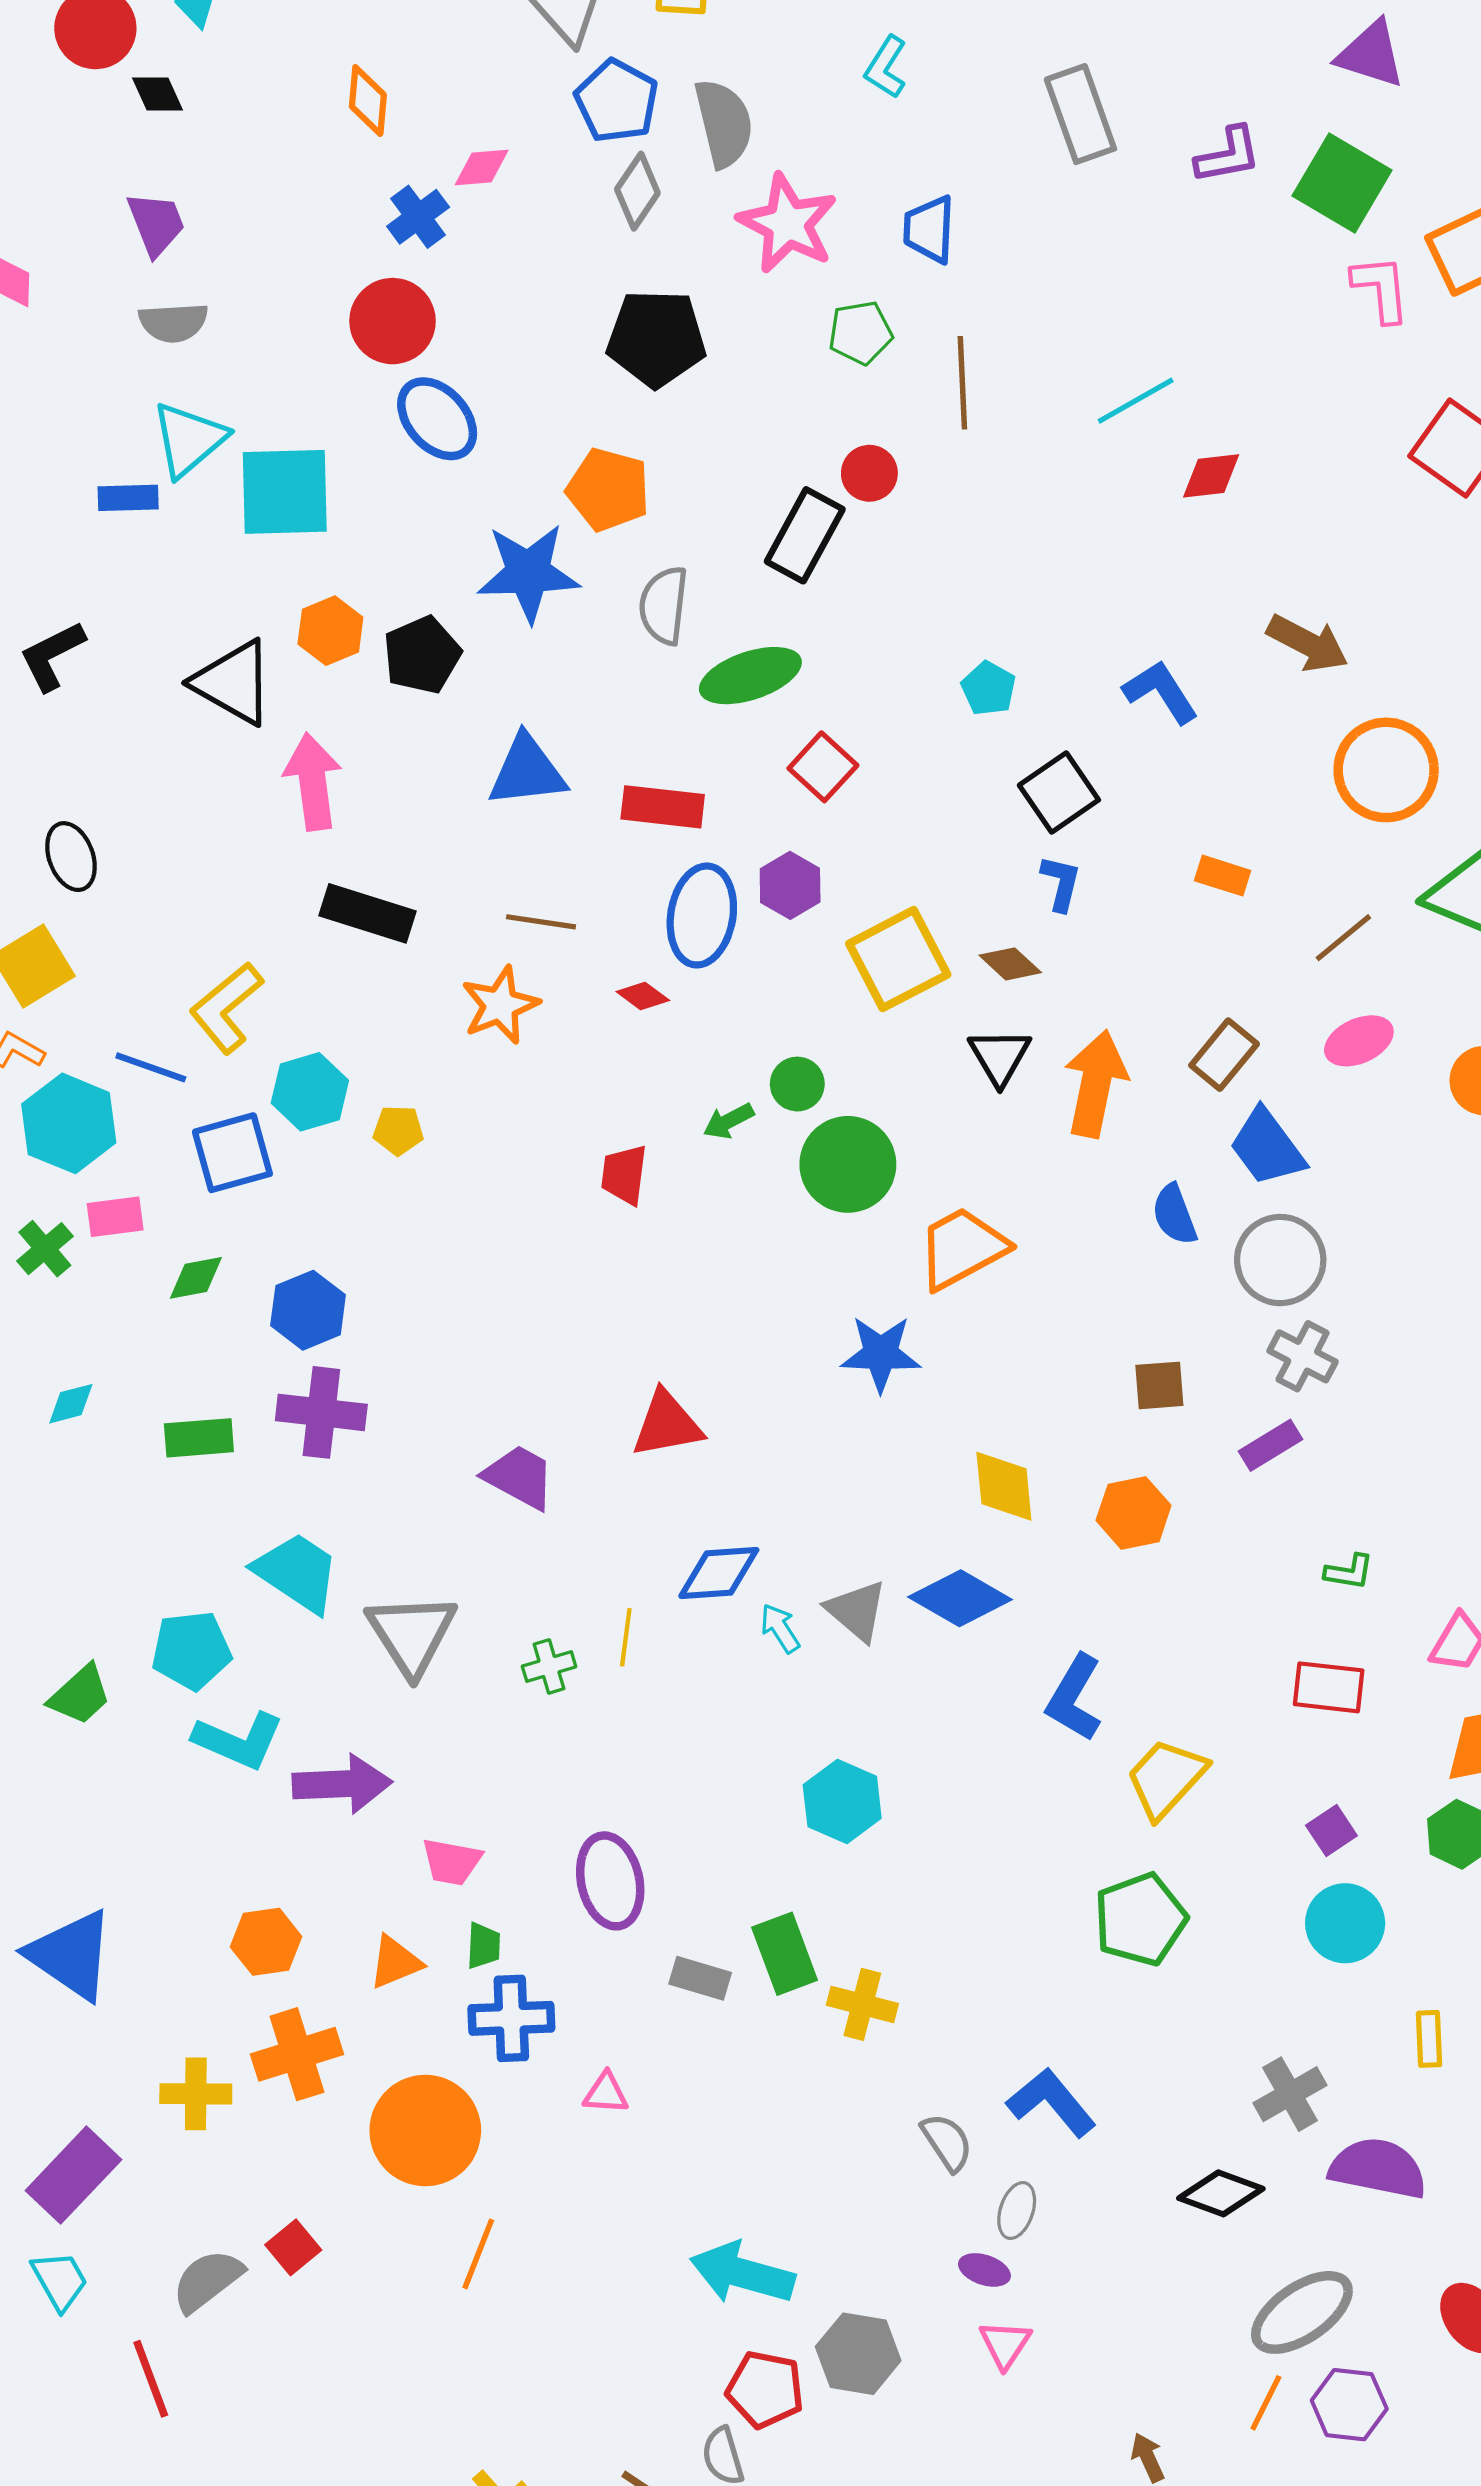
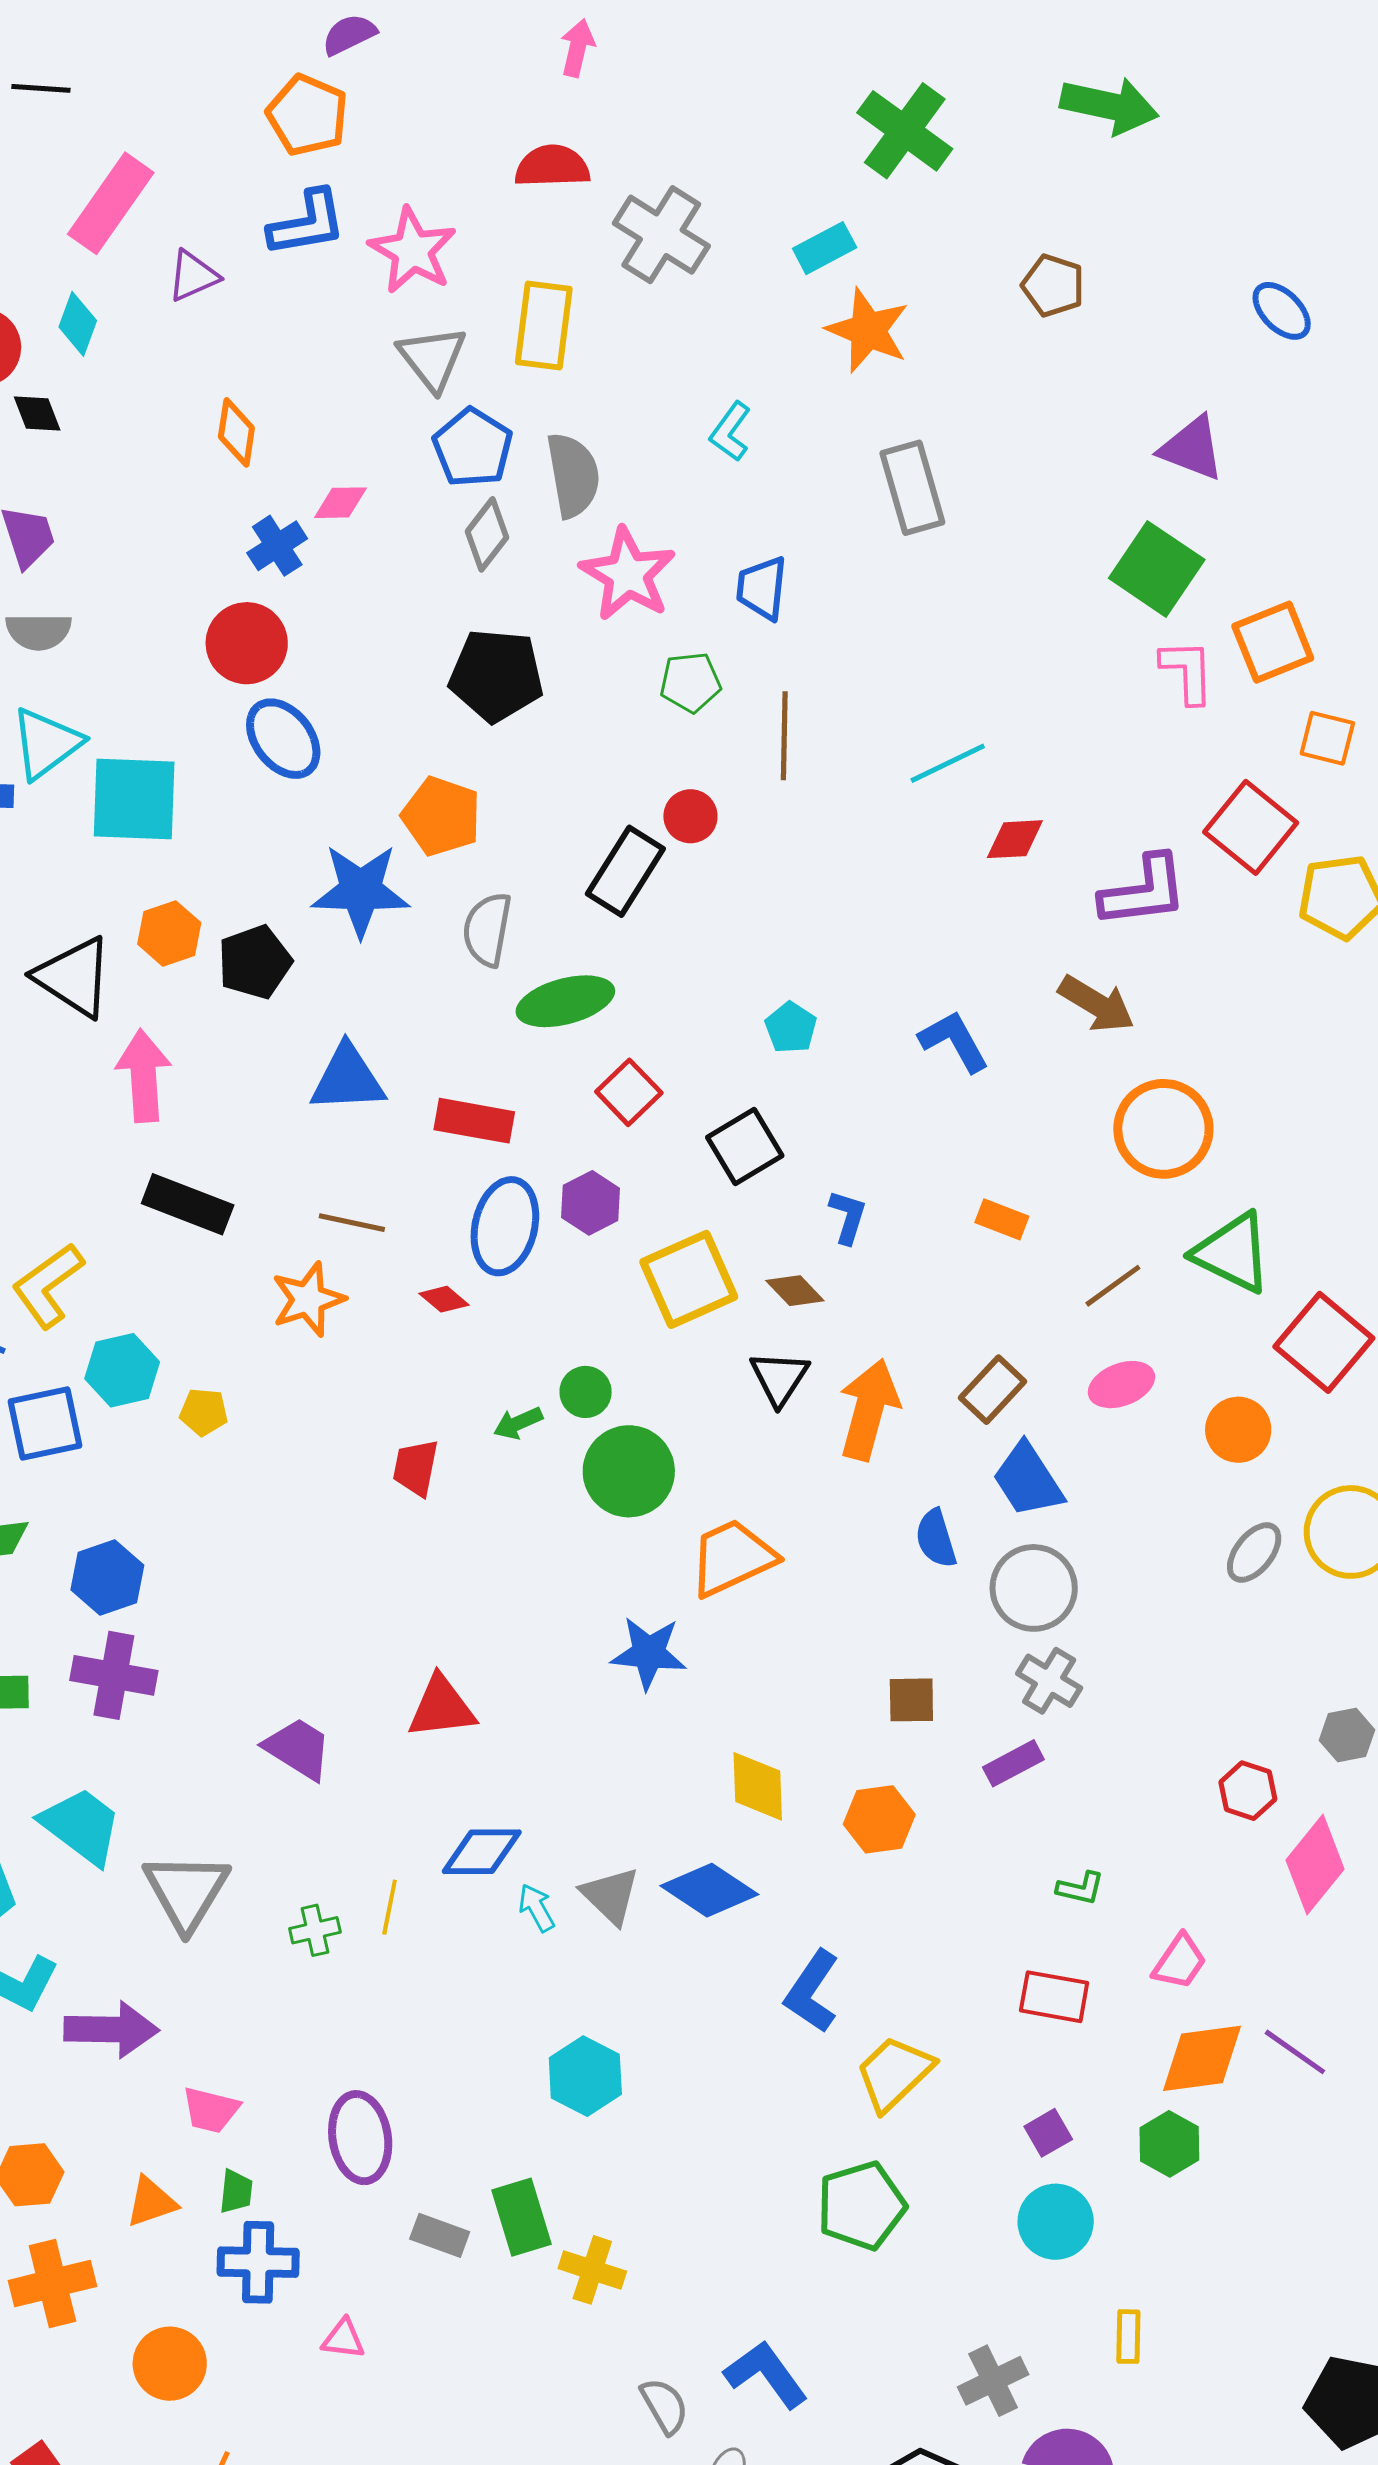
purple L-shape: (1228, 155) -> (1144, 891), moved, size x1.4
black square: (1059, 793) -> (745, 1146), moved
orange circle: (425, 2131) -> (170, 2364), size x0.7

